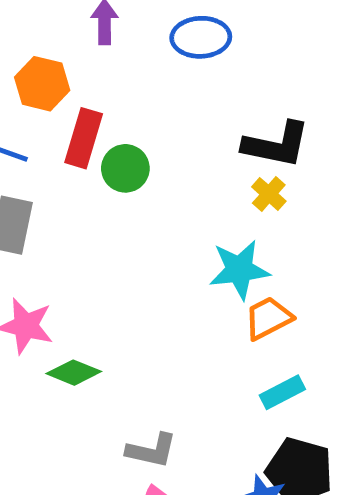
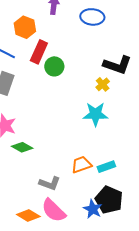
yellow cross: (269, 194) -> (103, 84), moved
orange trapezoid: (268, 318) -> (81, 165), moved

